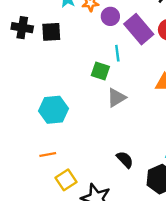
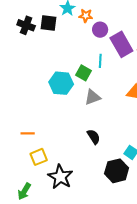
black square: (51, 32) -> (48, 23), moved
cyan hexagon: (53, 110) -> (61, 83), moved
black semicircle: (125, 160) -> (94, 137), moved

